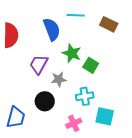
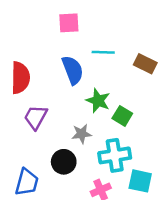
purple trapezoid: (39, 64) -> (36, 117), moved
cyan cross: (85, 96) -> (115, 155), size x1.4

